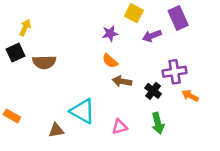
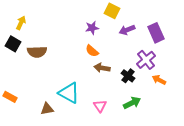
purple rectangle: (178, 18) -> (156, 33), moved
black square: (16, 53) -> (13, 44), turned -35
purple cross: (175, 72) -> (146, 60), turned -30
green arrow: (158, 123) -> (132, 103), turned -102
pink triangle: (120, 127) -> (100, 106), turned -48

